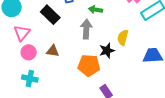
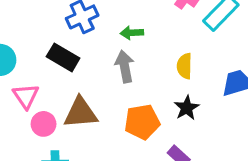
brown triangle: (53, 51) -> (81, 113), size x1.6
black star: (107, 51) -> (187, 108), moved

